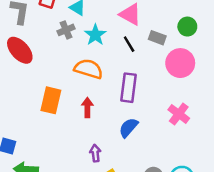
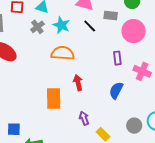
purple rectangle: (129, 88) -> (117, 58), moved, size x0.6
orange rectangle: (51, 100) -> (54, 99), moved
red arrow: (87, 107) -> (78, 83), moved
blue semicircle: (128, 128) -> (116, 90), moved

